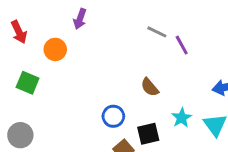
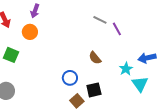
purple arrow: (80, 19) -> (35, 11), moved
cyan star: (182, 118) -> (126, 69), moved

